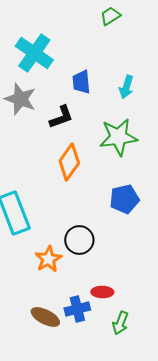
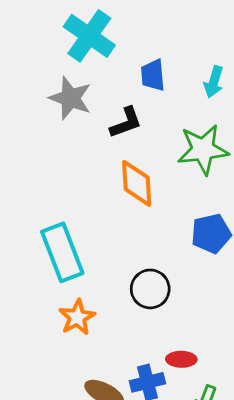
orange diamond: (69, 162) -> (137, 183), turned -39
orange star: (48, 259) -> (77, 317), moved

